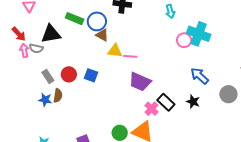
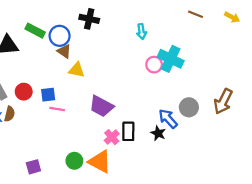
pink line: (130, 56) -> (57, 109), moved
blue square: (91, 75) -> (48, 95), turned -32
blue arrow: (200, 76) -> (168, 119), moved
gray circle: (228, 94) -> (189, 107), moved
black rectangle: (166, 102) -> (128, 131), turned 42

